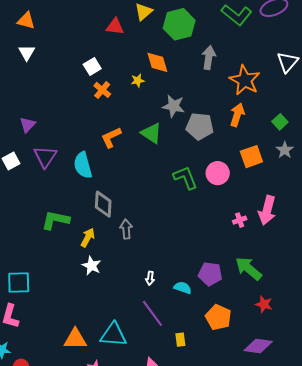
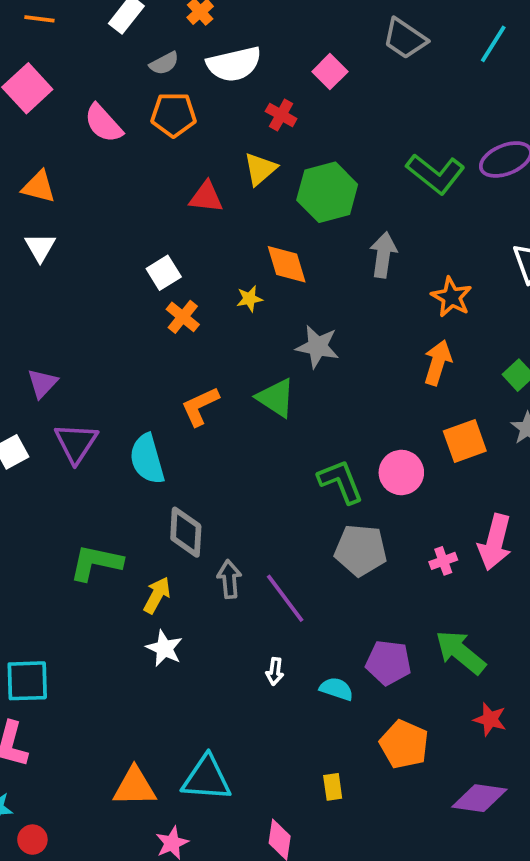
orange star: (245, 80) -> (451, 297), size x0.7
gray pentagon: (200, 126) -> (361, 550), moved
purple line: (152, 313) -> (285, 598), moved

